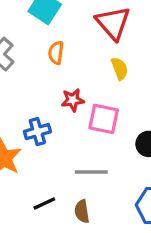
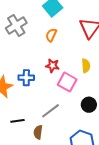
yellow semicircle: (120, 68) -> (86, 66), moved
gray line: (91, 172) -> (50, 111), turned -54

